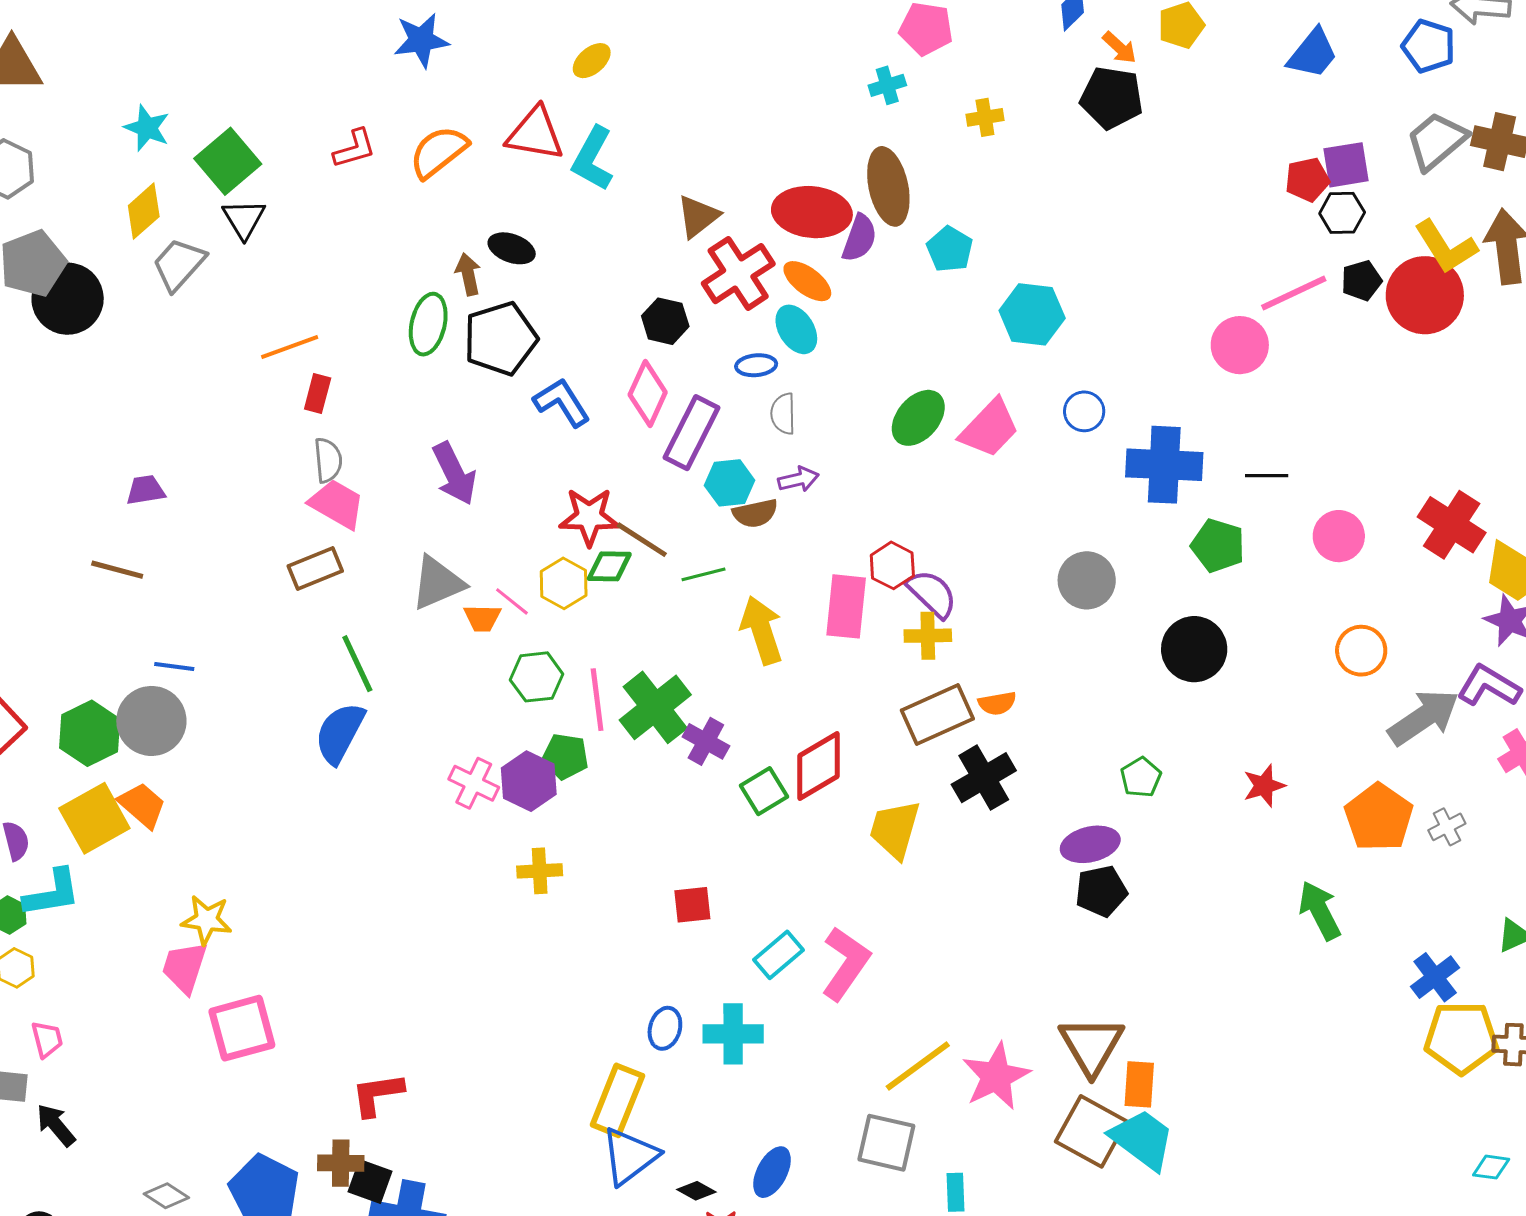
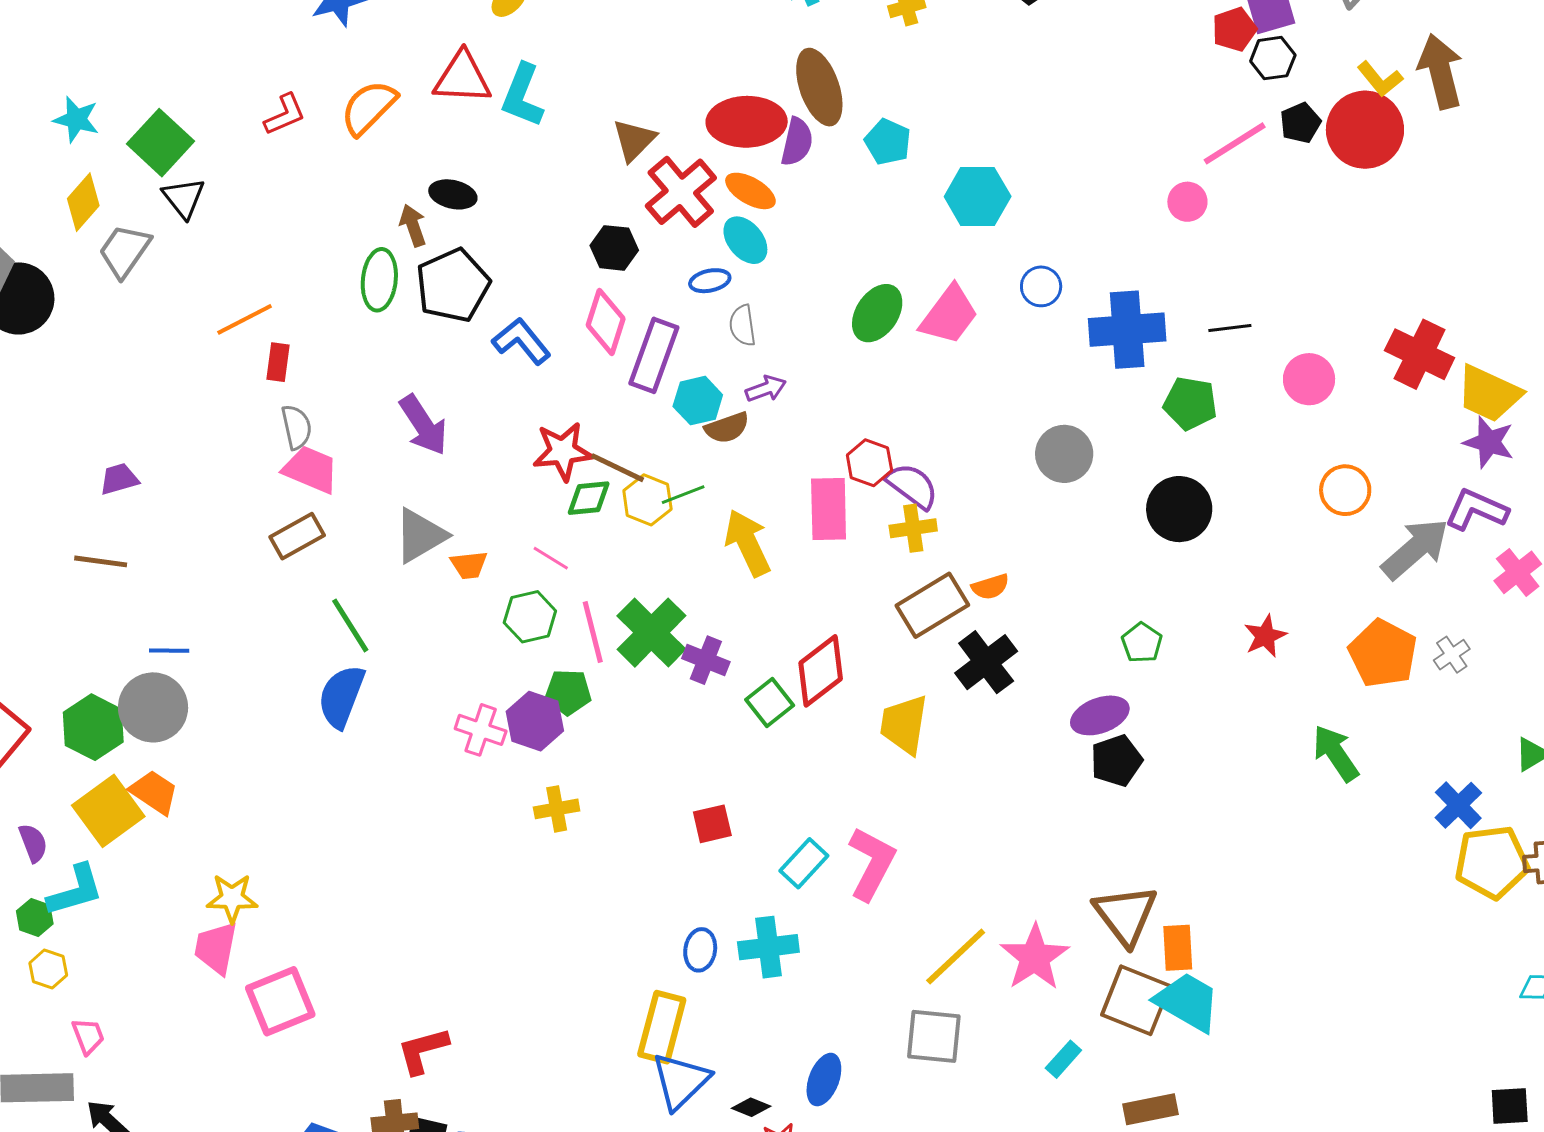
yellow L-shape: (1446, 247) -> (1380, 79), size x0.7
pink circle: (1240, 345) -> (1187, 202), size x0.7
yellow hexagon: (564, 583) -> (647, 500), moved
pink line: (512, 601) -> (551, 558), moved
cyan rectangle: (955, 1192) -> (1063, 1059), moved, turned 51

